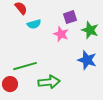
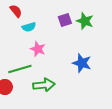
green star: (90, 30) -> (85, 21), moved
pink star: (61, 34) -> (38, 49), moved

